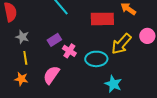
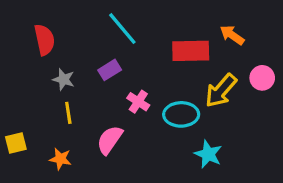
purple rectangle: (54, 40) -> (110, 70), moved
orange star: (21, 79) -> (60, 159), moved

